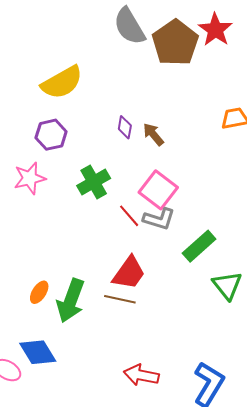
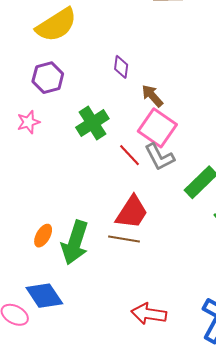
brown arrow: (153, 134) -> (152, 96), moved
pink star: (30, 178) -> (28, 122), size x0.7
gray L-shape: (159, 219) -> (159, 157), turned 48

